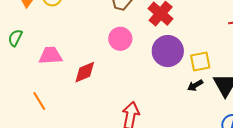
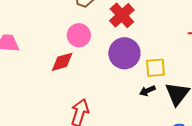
red diamond: (85, 72) -> (62, 62), moved

